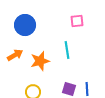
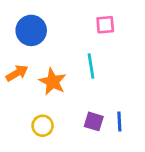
orange star: (40, 61) -> (53, 82), turned -30

